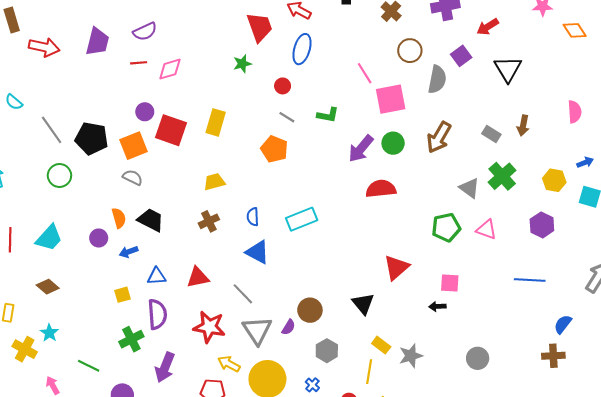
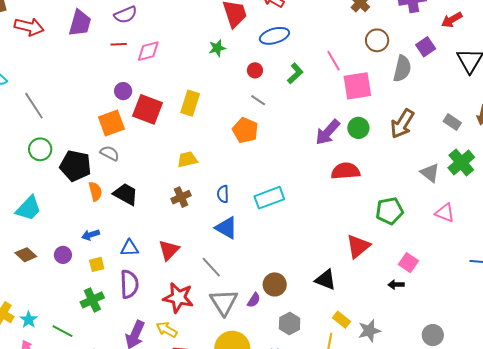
blue ellipse: (302, 49) -> (274, 36), turned 56
green L-shape: (328, 115) -> (295, 73), moved, turned -55
black pentagon: (92, 138) -> (75, 166), moved
green pentagon: (446, 227) -> (390, 211), moved
purple circle: (99, 238) -> (63, 255), moved
blue arrow: (129, 252) -> (91, 235), moved
red triangle: (198, 277) -> (169, 250), turned -35
pink square: (450, 283) -> (408, 263), turned 30
black triangle: (363, 304) -> (325, 280), turned -30
cyan star: (49, 333) -> (29, 320), moved
green cross: (131, 339) -> (92, 300), moved
yellow arrow: (229, 364) -> (167, 330), moved

